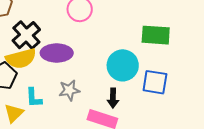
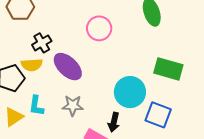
black cross: (26, 35) -> (42, 43), size x0.7
purple ellipse: (57, 53) -> (68, 67), turned 32
yellow semicircle: (21, 58) -> (32, 65), size x0.7

